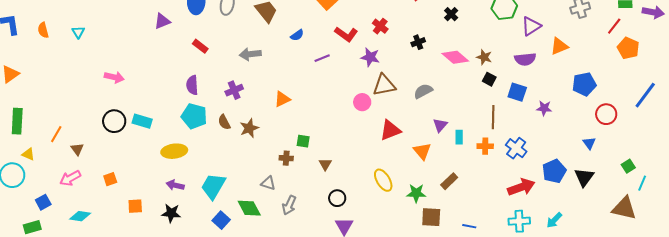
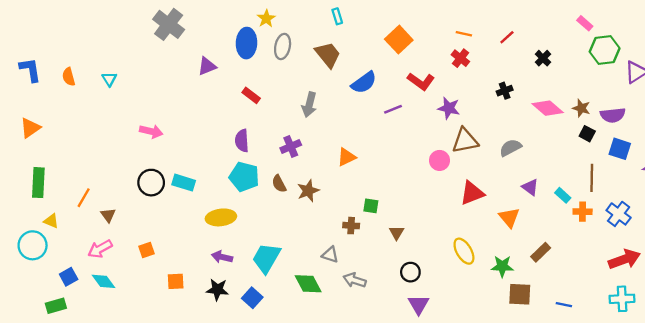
red cross: (380, 26) -> (460, 58), moved
blue semicircle: (297, 35) -> (364, 83), size x1.6
gray arrow: (250, 54) -> (309, 105), turned -70
purple semicircle: (525, 59) -> (613, 115), moved
purple triangle: (440, 125) -> (530, 187), turned -35
cyan rectangle: (459, 137) -> (563, 195), moved, turned -48
gray arrow: (289, 205) -> (355, 280), turned 84
cyan diamond: (80, 216) -> (103, 281), moved, turned 45
blue square: (221, 220) -> (252, 298), moved

